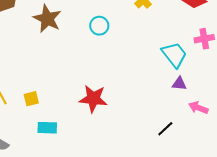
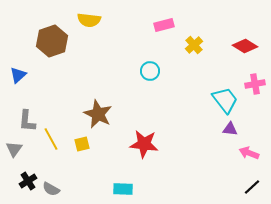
brown star: (47, 19) -> (98, 114), moved
cyan rectangle: (47, 128) -> (123, 189), moved
black line: (165, 129) -> (252, 187), moved

